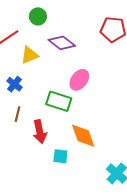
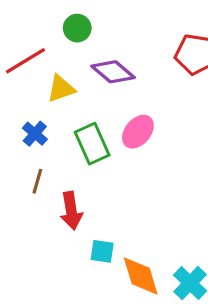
green rectangle: (59, 101) -> (92, 144), moved, turned 45
orange diamond: (83, 136) -> (141, 276), moved

